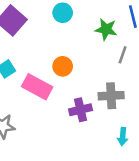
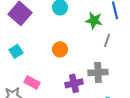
pink rectangle: (37, 87) -> (32, 82), moved, size x0.7

